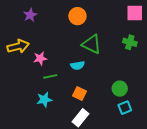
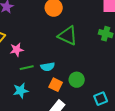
cyan semicircle: (77, 65) -> (48, 67), moved
green circle: (120, 89) -> (77, 80), moved

